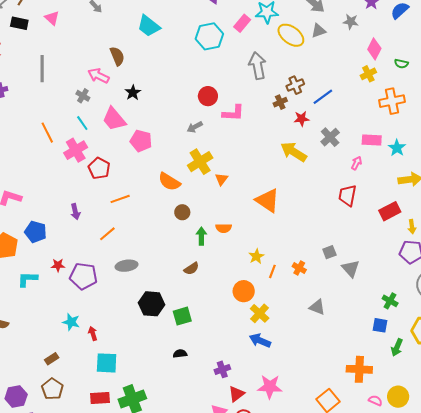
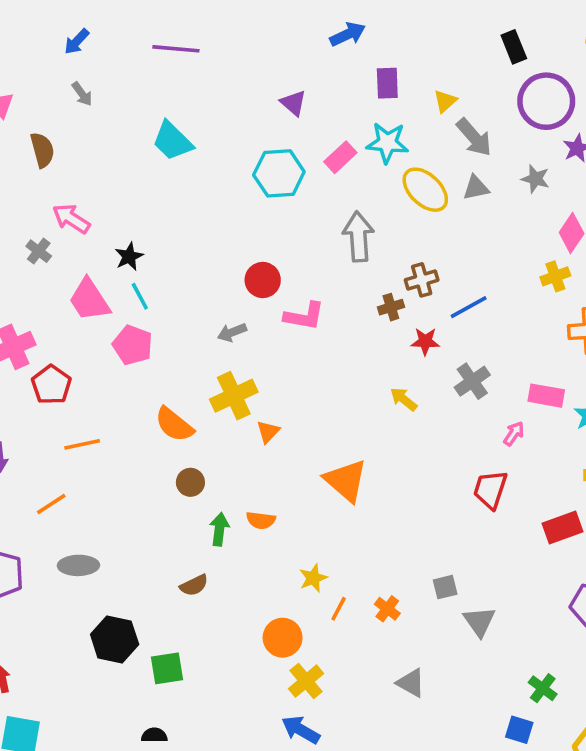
brown semicircle: (117, 56) -> (42, 150), moved
cyan line: (82, 123) -> (140, 296), moved
yellow arrow: (294, 152) -> (404, 399), size x0.6

